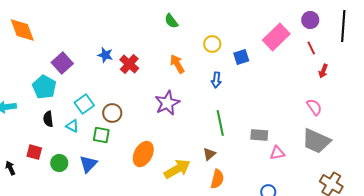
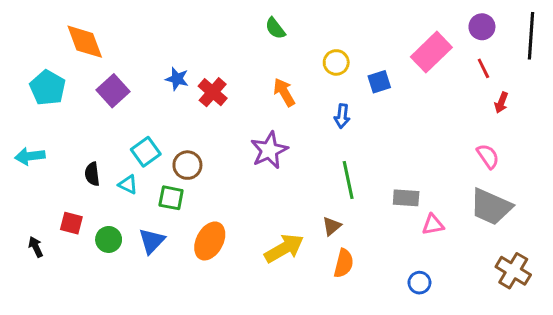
orange diamond: (22, 30) -> (85, 42), moved
cyan pentagon: (44, 87) -> (48, 88), moved
orange ellipse: (143, 154) -> (210, 241), moved

